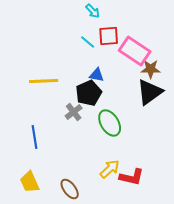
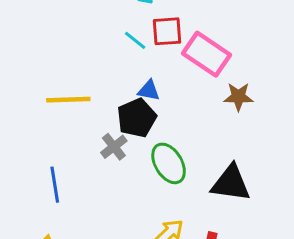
brown star: (151, 69) -> (238, 97), moved
black triangle: (150, 92) -> (231, 183), moved, turned 44

